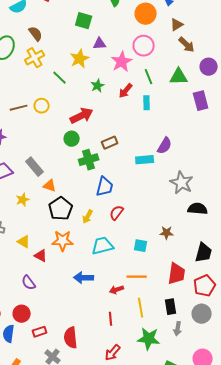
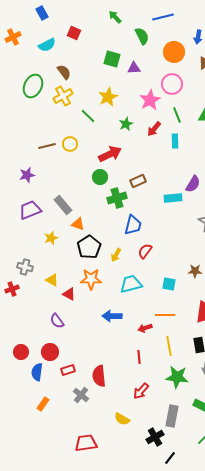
purple triangle: (100, 44) -> (134, 68), moved

